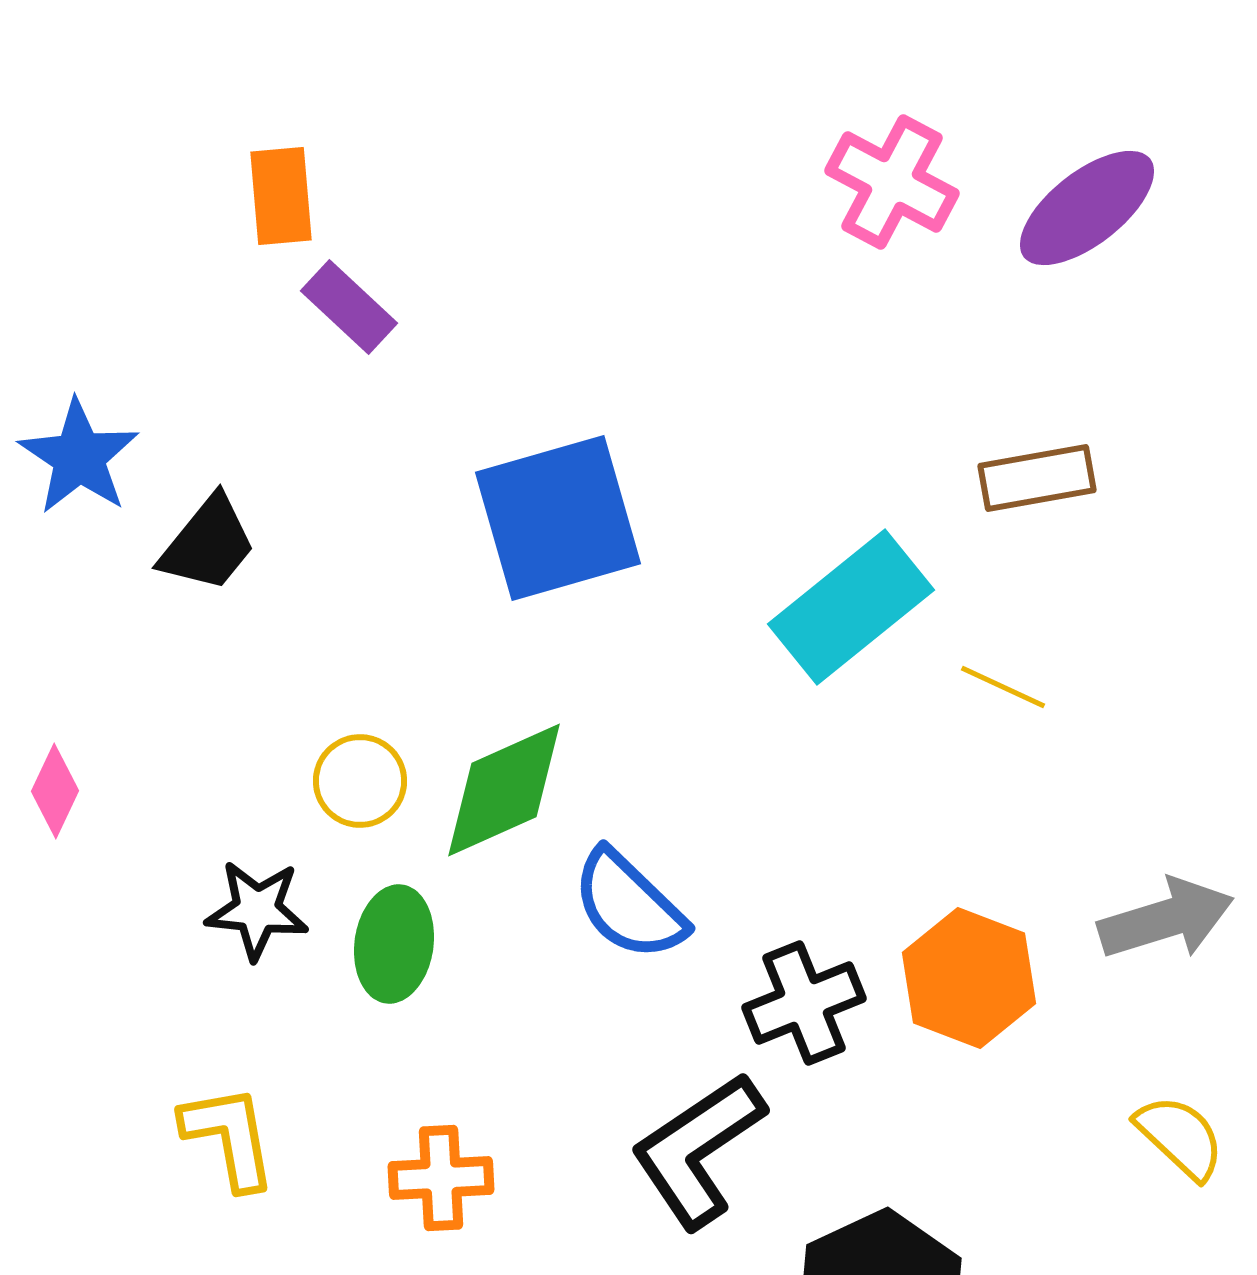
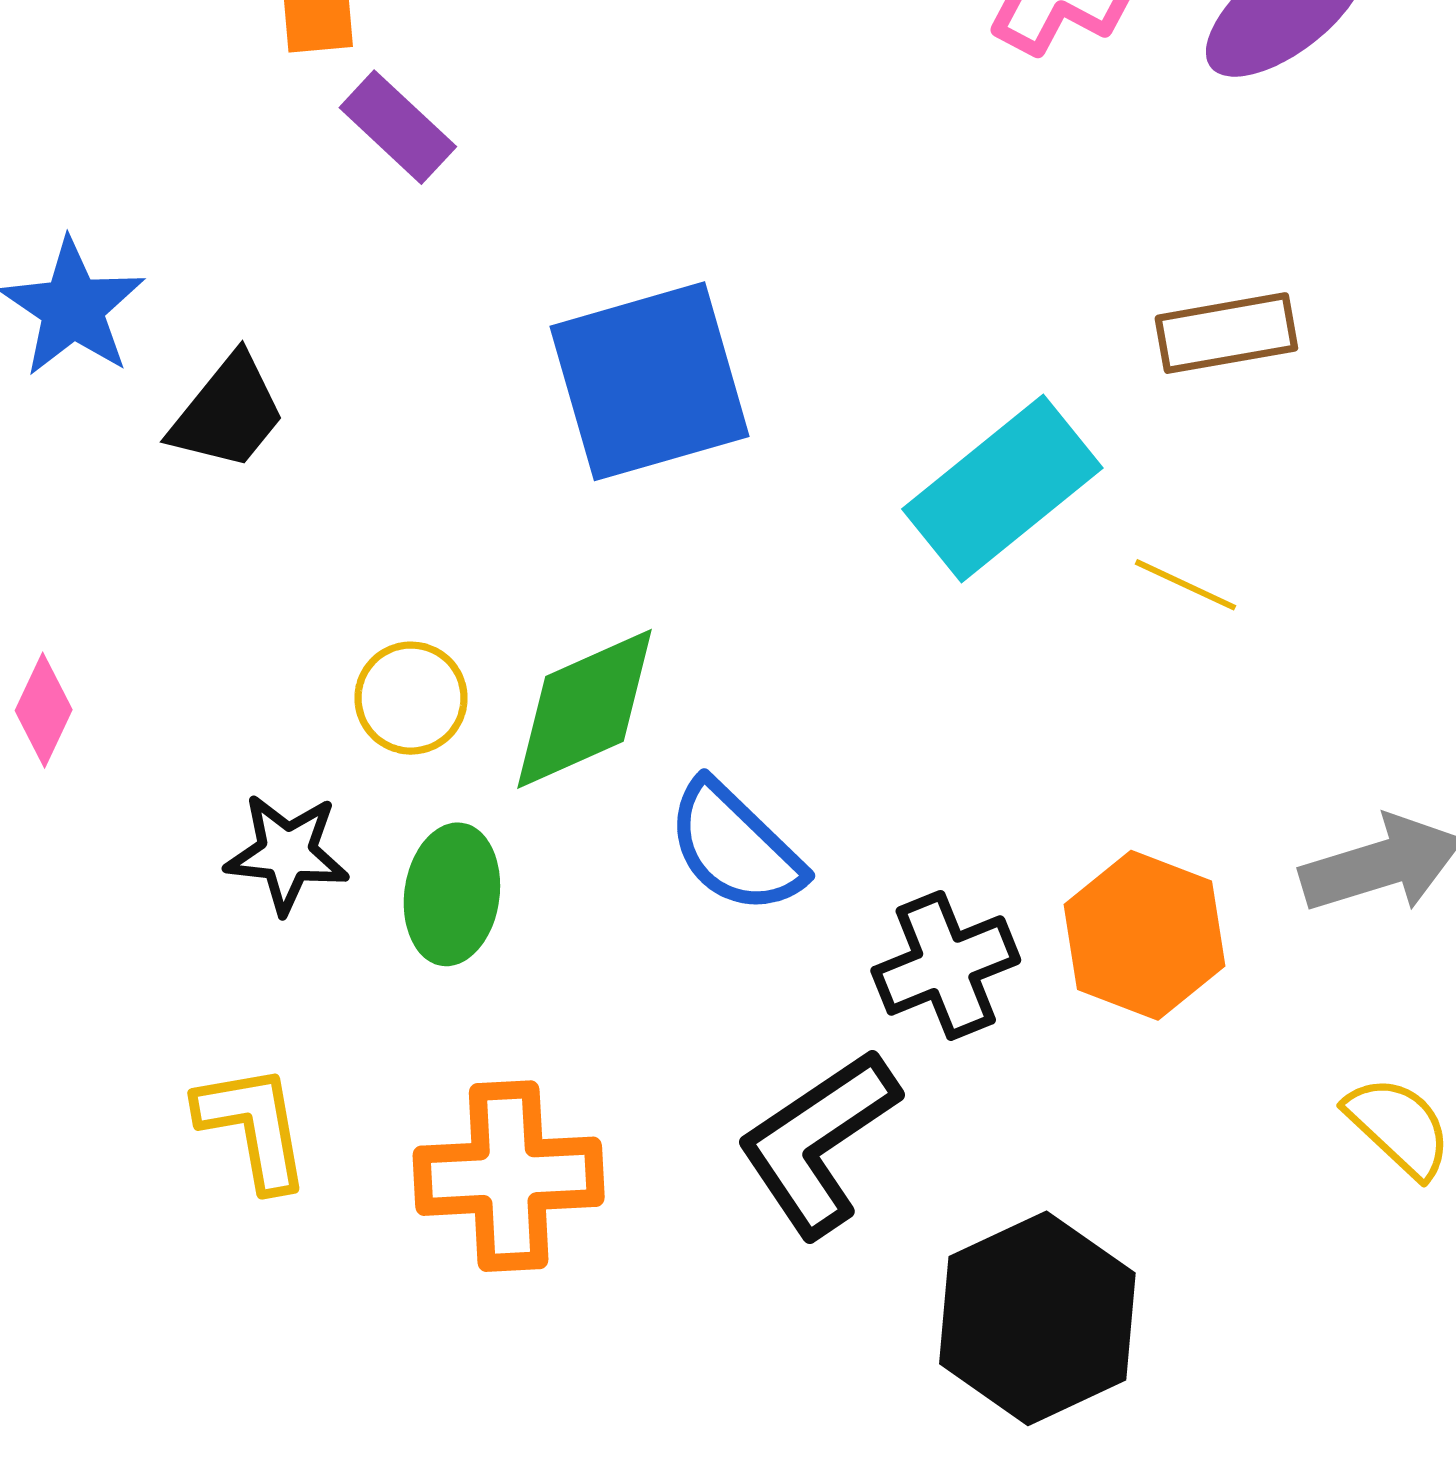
orange cross: (441, 1178) -> (509, 1176), size x1.5

